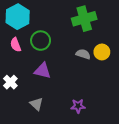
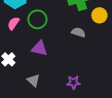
pink semicircle: (16, 45) -> (13, 23), turned 56
yellow circle: (102, 52) -> (99, 15), moved

